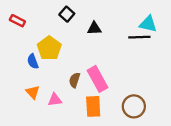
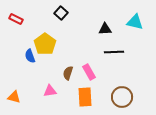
black triangle: (94, 28) -> (105, 29), moved
black line: (139, 37) -> (114, 52), moved
pink rectangle: (98, 79) -> (89, 72), size x0.7
orange triangle: (33, 92) -> (14, 97), moved, turned -32

